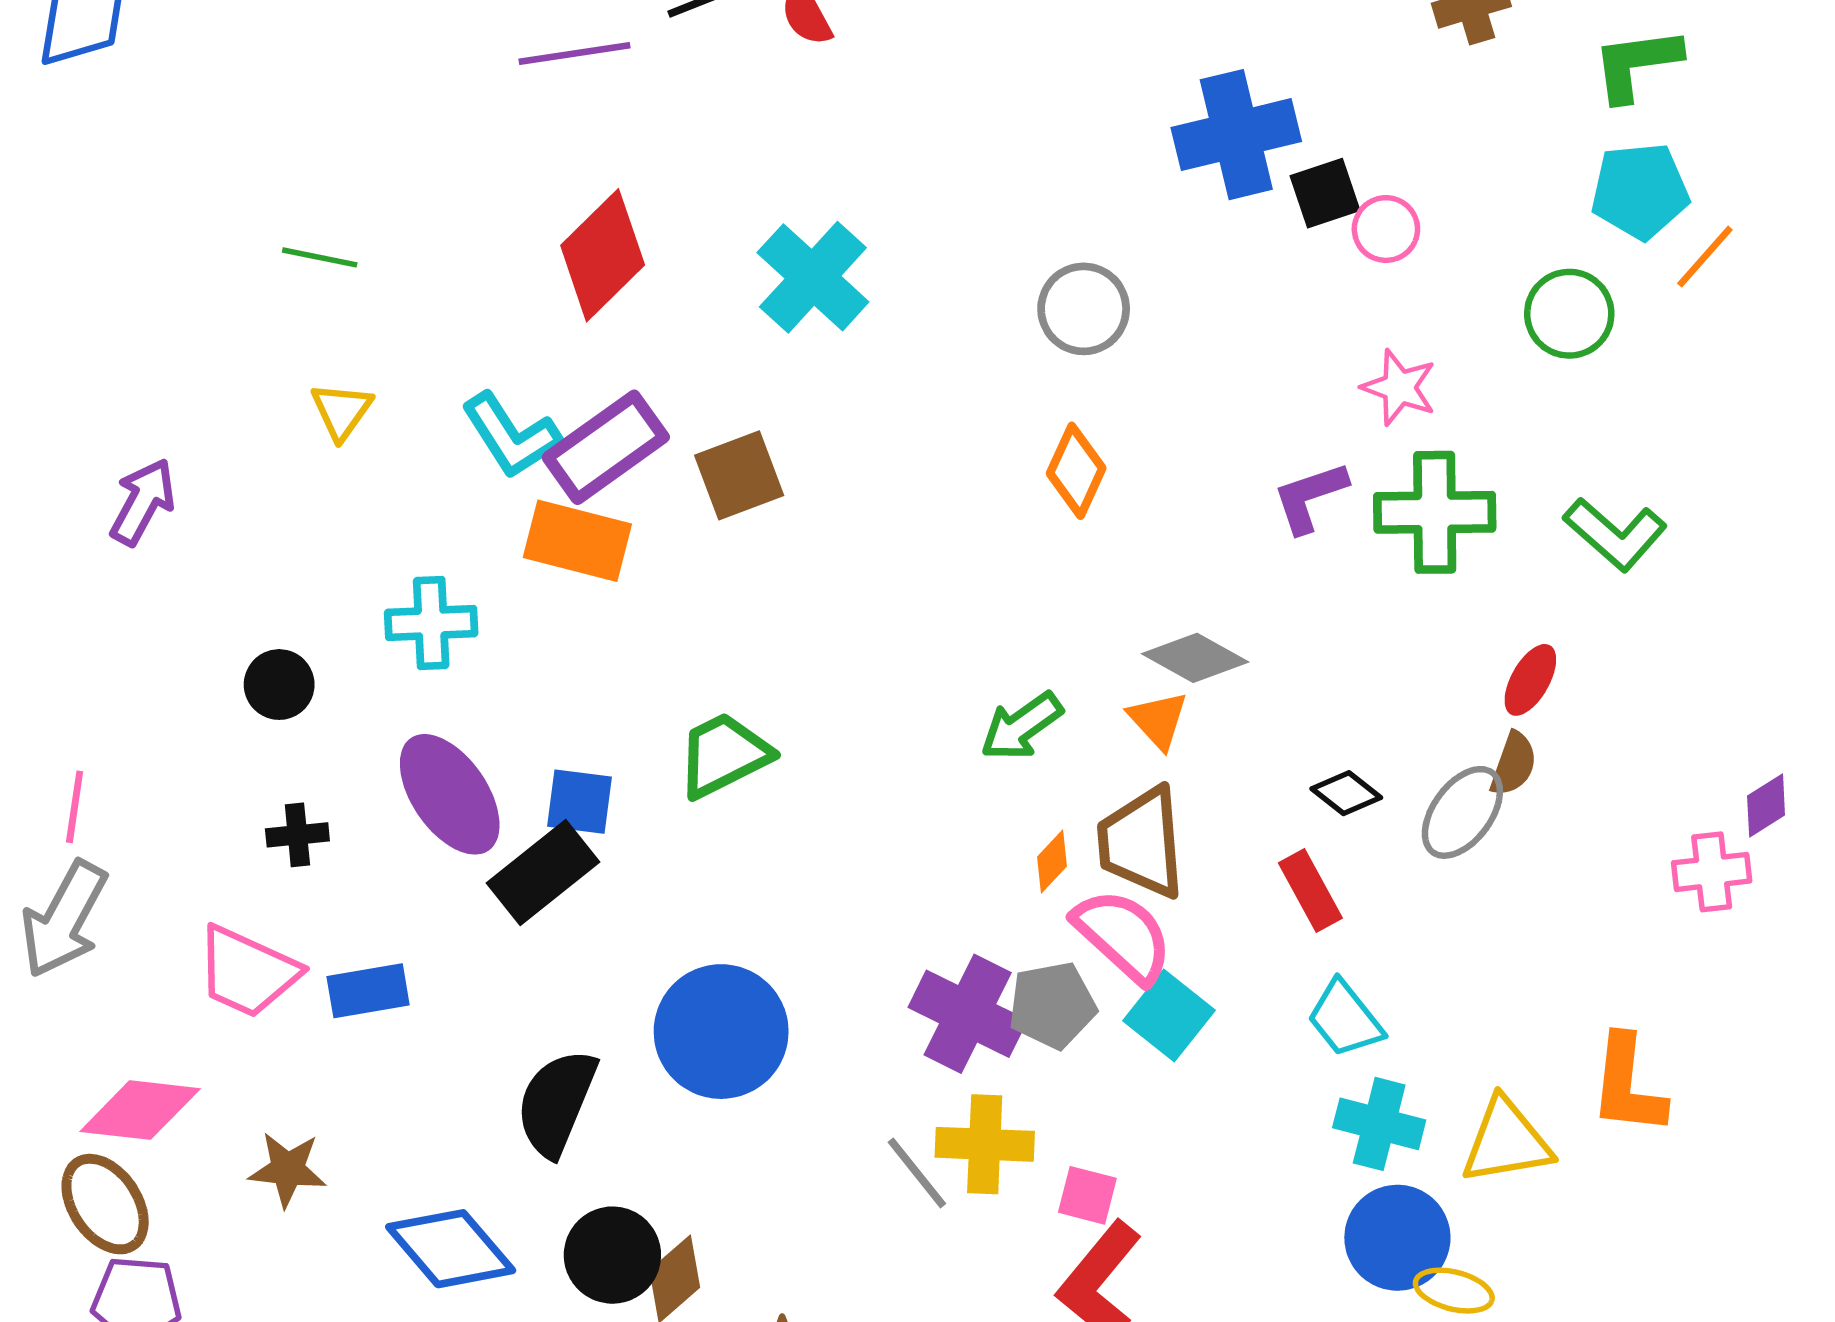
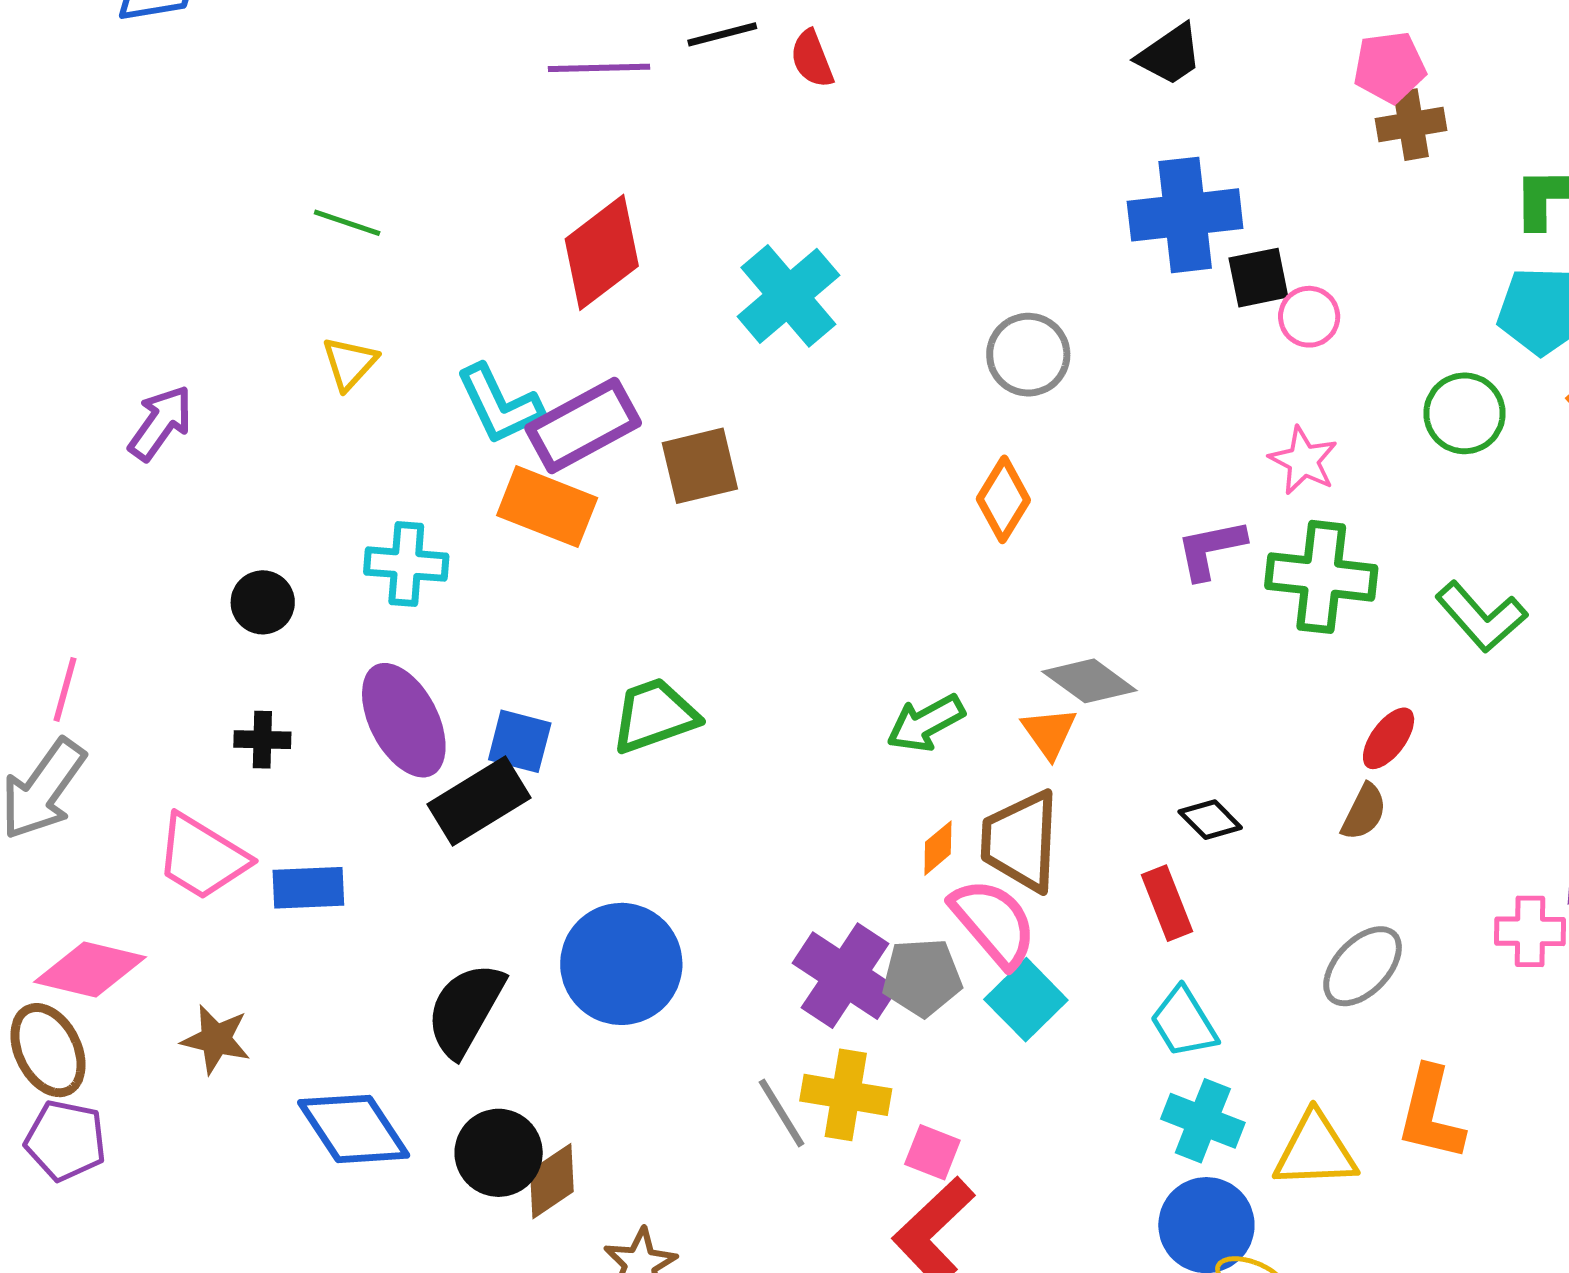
gray ellipse: (1462, 812) -> (1363, 966), moved

